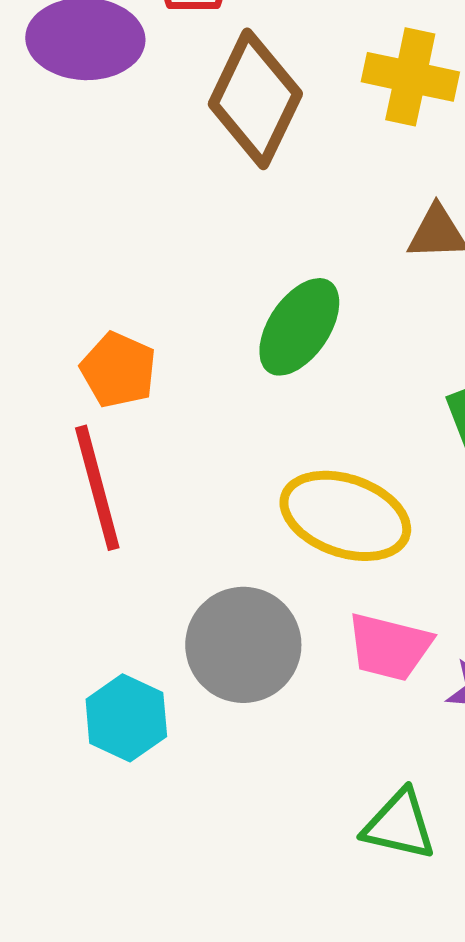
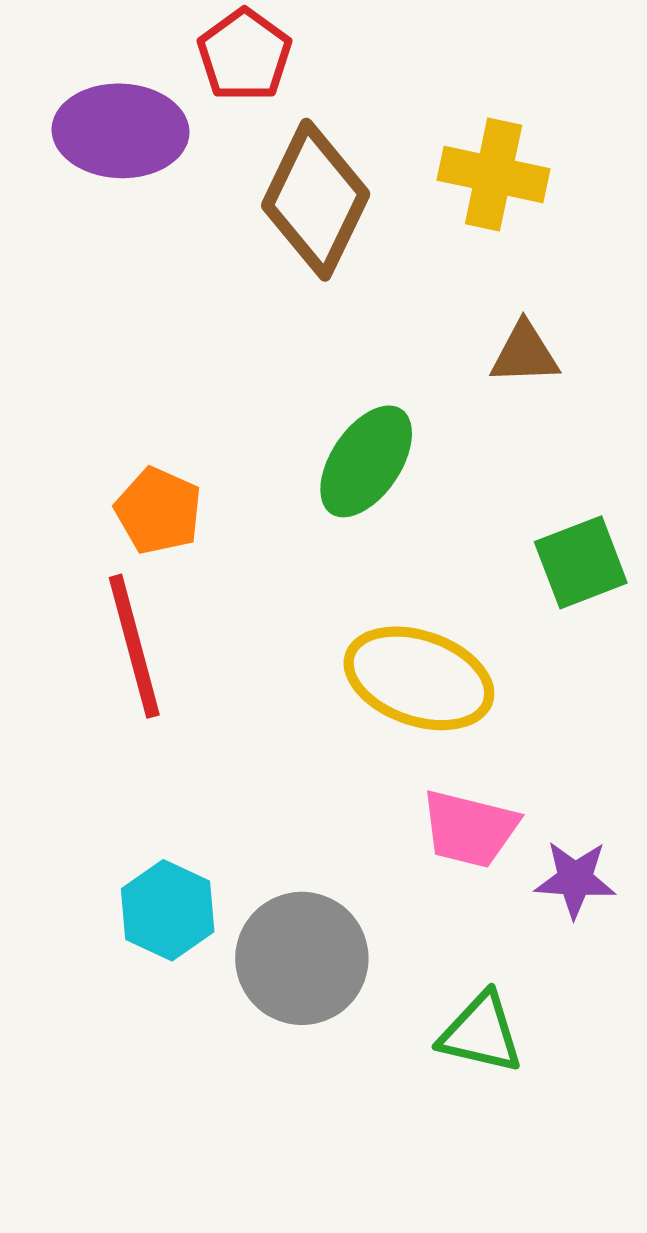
gray circle: (243, 645) -> (302, 958), moved

